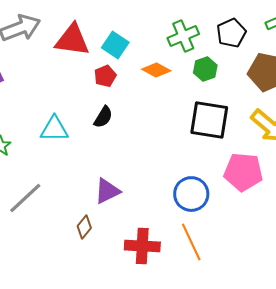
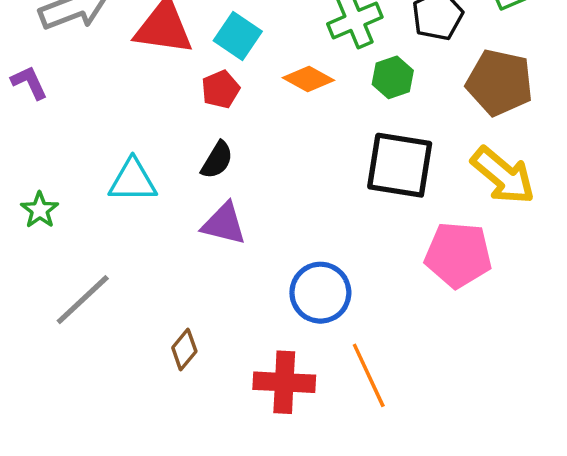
purple triangle: (107, 191) -> (224, 224), moved, turned 40
blue circle: (191, 194) -> (320, 293), moved

